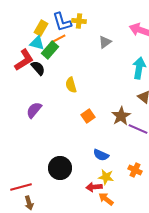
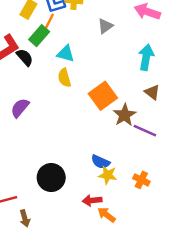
orange line: (58, 39) -> (49, 22), turned -35
cyan triangle: (37, 43) -> (66, 54), moved
orange square: (88, 116) -> (103, 96), moved, size x1.6
yellow star: (106, 177) -> (108, 175), moved
brown arrow: (29, 203) -> (25, 218), moved

